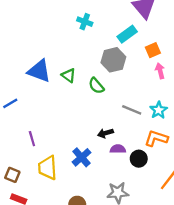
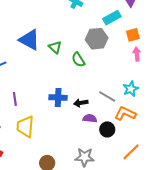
gray line: (132, 110) -> (107, 96), moved
blue cross: (82, 157) -> (58, 98), moved, turned 36

